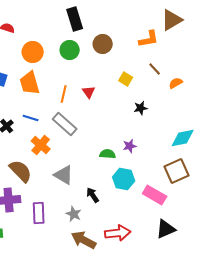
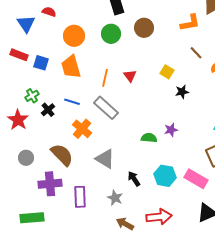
yellow square: (126, 79) -> (167, 72), moved
cyan hexagon: (124, 179) -> (165, 176), moved
brown arrow: (84, 240) -> (125, 224), size x0.7

